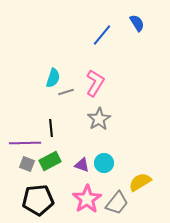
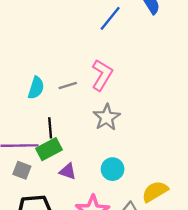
cyan semicircle: (53, 78) -> (36, 88), moved
green rectangle: (50, 161) -> (49, 149), moved
purple triangle: (82, 165) -> (68, 171), moved

